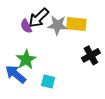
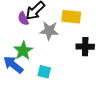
gray star: (57, 25) -> (49, 31), moved
black cross: (91, 55) -> (85, 47), turned 30

